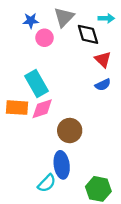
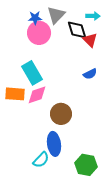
blue star: (31, 21) -> (35, 18), moved
pink circle: (44, 38) -> (39, 33), size x1.5
red triangle: (103, 60) -> (90, 40), moved

